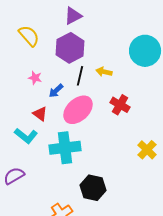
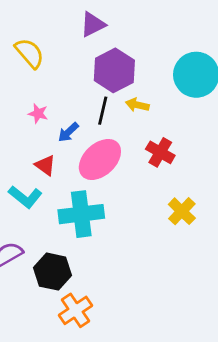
purple hexagon: (70, 48) -> (114, 70), moved
yellow cross: (147, 150) -> (182, 211), moved
black hexagon: (93, 188) -> (53, 272), moved

